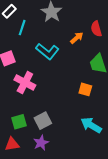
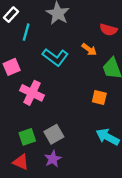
red semicircle: (96, 29) -> (108, 30), turned -56
orange arrow: (77, 38) -> (89, 49), moved, turned 80
red triangle: (12, 144) -> (21, 162), turned 35

